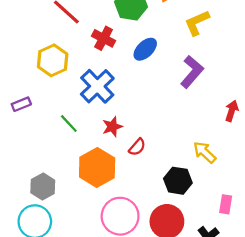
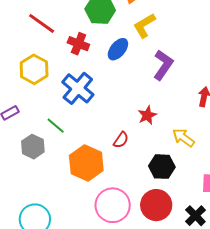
yellow L-shape: (197, 23) -> (144, 26), moved
red star: (112, 127) -> (147, 115), moved
gray hexagon: (43, 186) -> (33, 147), moved

